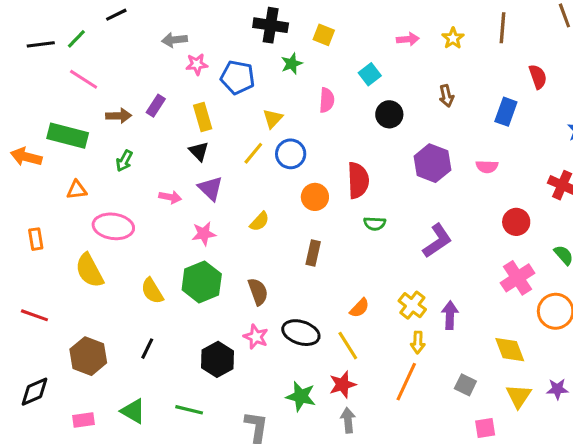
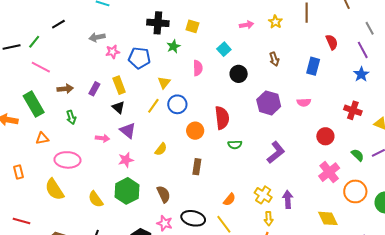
purple rectangle: (156, 106) -> (94, 89), moved
green rectangle: (68, 136) -> (34, 104), turned 50
green arrow: (124, 161) -> (71, 117), turned -40

